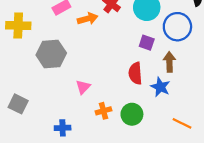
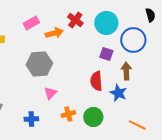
gray hexagon: (51, 54) -> (39, 64), moved
blue cross: (63, 128) -> (31, 119), moved

